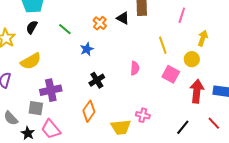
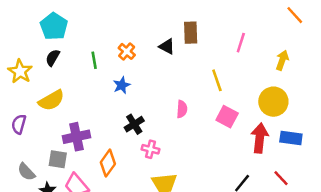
orange cross: (100, 23) -> (127, 51), moved
green line: (65, 29) -> (94, 60), turned 40
yellow arrow: (203, 38) -> (282, 60), moved
yellow circle: (192, 59) -> (273, 102), moved, size x1.5
orange diamond: (89, 111) -> (108, 163), moved
pink cross: (143, 115) -> (151, 149), moved

